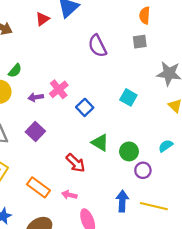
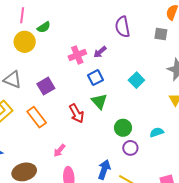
purple arrow: (36, 97) -> (100, 52), moved, turned -48
green triangle: (100, 143) -> (99, 101), moved
red arrow: (76, 163) -> (76, 113), moved
orange rectangle: (38, 187) -> (37, 117), moved
pink arrow: (69, 195) -> (59, 150), turned -80

